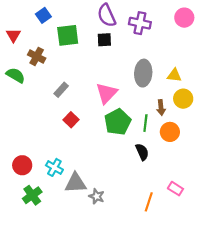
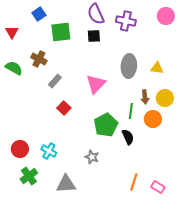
brown cross: (37, 56) -> (39, 59), moved
yellow circle: (183, 99) -> (165, 98), moved
green pentagon: (118, 122) -> (106, 125), moved
gray triangle: (75, 183) -> (66, 184), moved
pink rectangle: (175, 189) -> (158, 187), moved
gray star: (97, 196) -> (92, 157), moved

